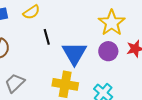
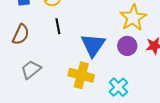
black line: (47, 37) -> (58, 26), moved

